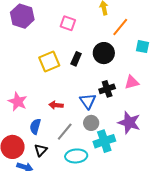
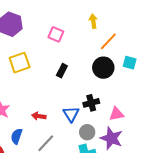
black circle: (104, 53) -> (103, 68), moved
yellow square: (49, 61) -> (20, 63), moved
pink triangle: (132, 82) -> (116, 114), moved
gray circle: (91, 123) -> (87, 132), moved

